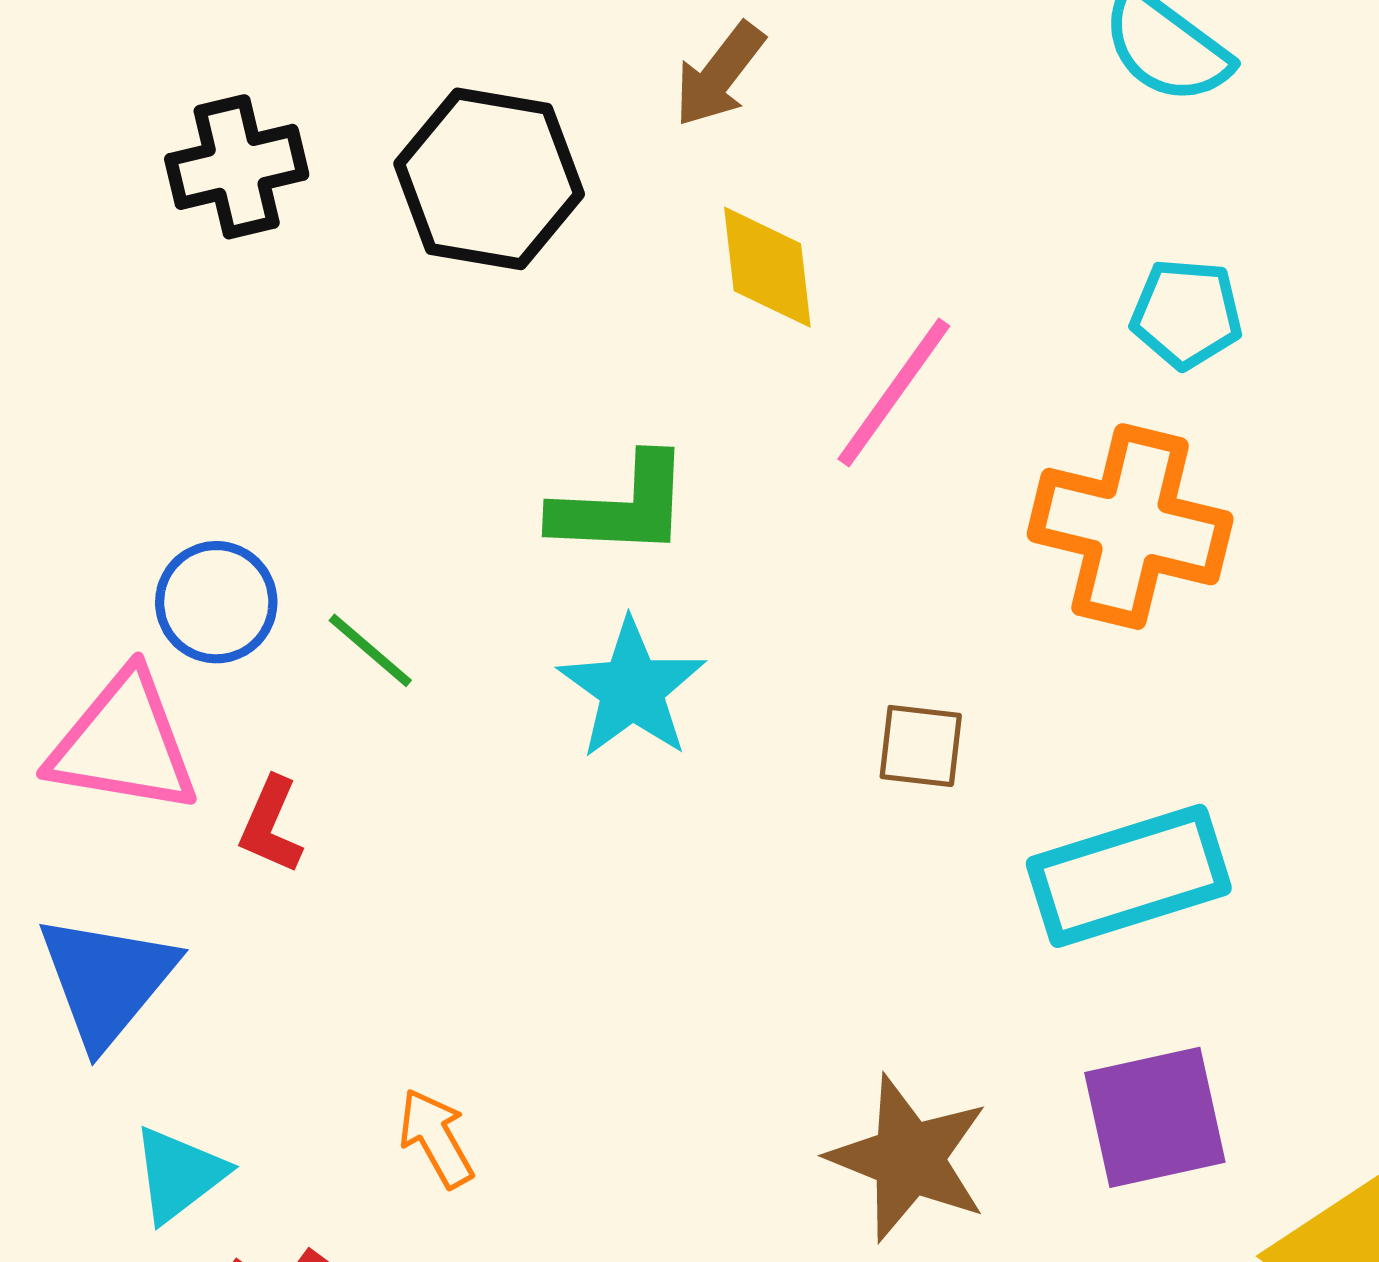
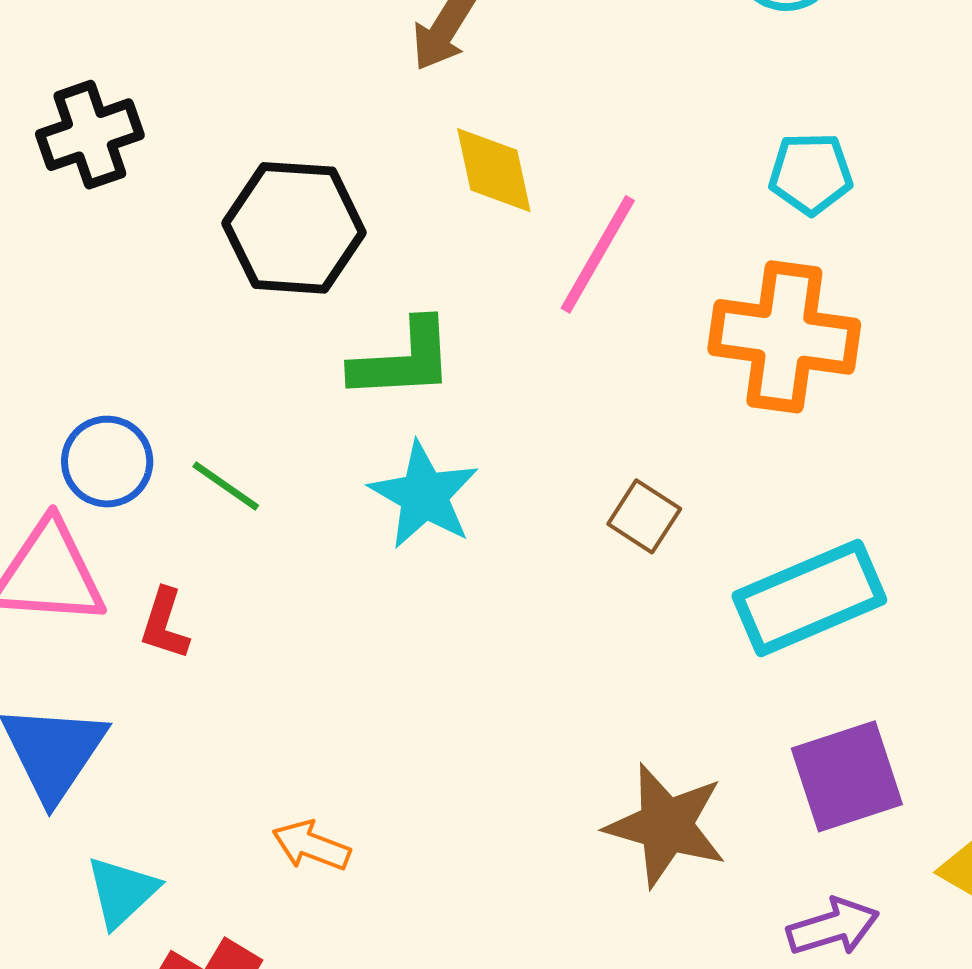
black hexagon: (489, 179) -> (294, 228), moved
brown square: (921, 746) -> (644, 516), turned 32
orange arrow: (436, 1138) -> (311, 846), turned -34

